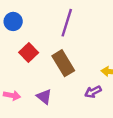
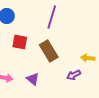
red square: (29, 52) -> (20, 42), turned -35

